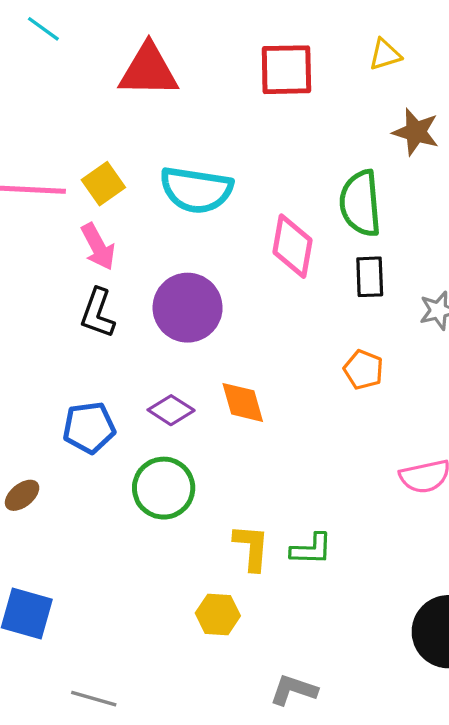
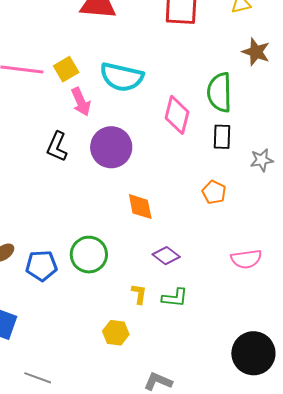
pink arrow: (98, 247) -> (81, 102), moved
purple diamond: (171, 410) -> (166, 256), moved
blue pentagon: (89, 428) -> (41, 266), moved
yellow L-shape: (251, 547) -> (139, 294), size x0.7

